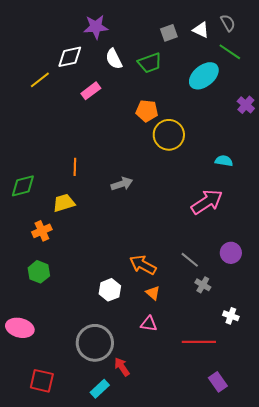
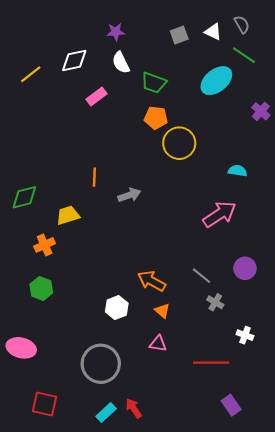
purple star: (96, 27) -> (116, 32), moved, size x0.7
green trapezoid: (150, 63) -> (154, 83), moved, turned 40
yellow line: (40, 80) -> (31, 74), moved
orange line: (75, 167) -> (94, 177), moved
red arrow: (122, 367) -> (134, 408), moved

